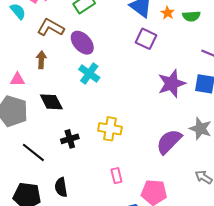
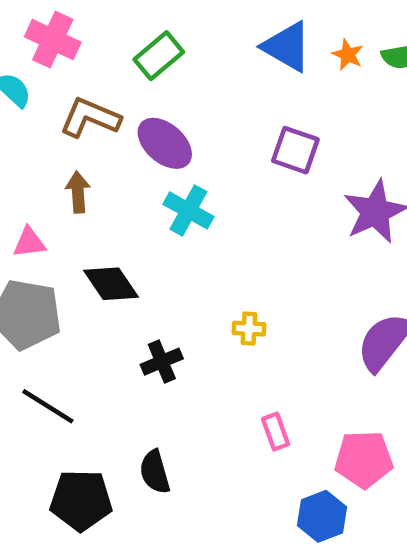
purple square: (146, 39) -> (295, 150), moved
yellow cross: (110, 129) -> (249, 329), size x0.6
black line: (33, 152) -> (48, 406), moved

